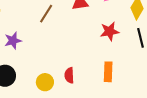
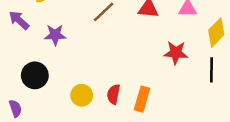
orange rectangle: (108, 72) -> (142, 99), moved

